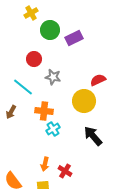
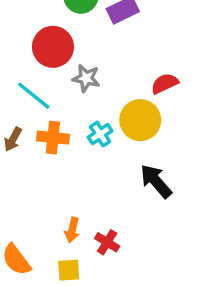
red circle: (34, 59) -> (53, 47), size x1.5
orange cross: (44, 111) -> (53, 138), moved
cyan cross: (53, 129) -> (100, 134), moved

